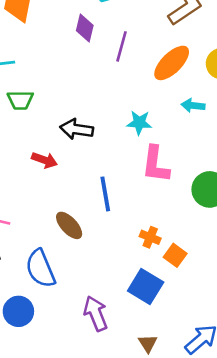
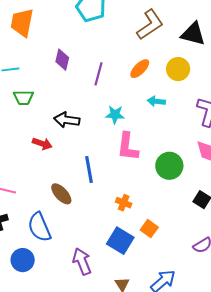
purple diamond: (85, 28) -> (62, 60), moved
purple line: (121, 46) -> (99, 74), moved
orange ellipse: (172, 63) -> (140, 69), size x0.7
orange square: (175, 255) -> (149, 229), moved

